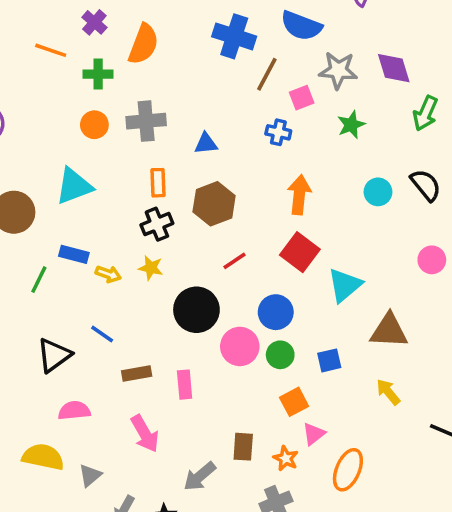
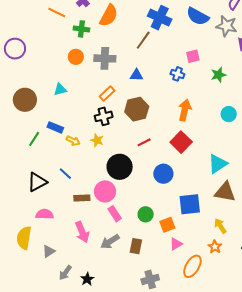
gray star: (338, 70) -> (227, 26), moved
brown line: (267, 74) -> (143, 40), moved
orange rectangle: (158, 183) -> (107, 93), turned 42
cyan triangle: (74, 186) -> (60, 90), size x0.6
cyan triangle: (345, 285) -> (218, 164), moved
pink circle: (240, 346) -> (105, 191), moved
green circle: (280, 355) -> (146, 214), moved
blue square: (329, 360) -> (190, 204), size x1.6
pink rectangle: (185, 385) -> (115, 214), moved, turned -35
yellow semicircle: (43, 457) -> (24, 238), turned -100
orange star: (286, 458) -> (215, 247), moved
gray arrow: (200, 476) -> (110, 242), moved

